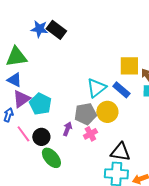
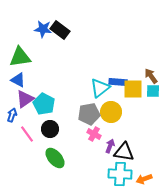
yellow square: (129, 66) -> (133, 89), moved
blue rectangle: (121, 90) -> (118, 82), moved, turned -36
purple arrow: (67, 129) -> (110, 146), moved
pink cross: (90, 134) -> (94, 134), turned -32
black circle: (41, 137) -> (50, 129), moved

